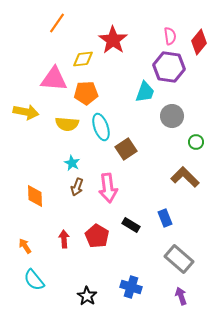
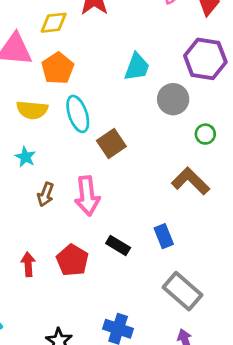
purple hexagon: (169, 67) -> (205, 59), moved
orange pentagon: (86, 93) -> (58, 68), turned -30
cyan star: (72, 163) -> (25, 157), moved

